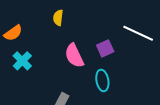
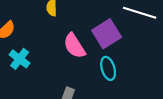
purple square: (105, 48) -> (107, 34), size x1.5

